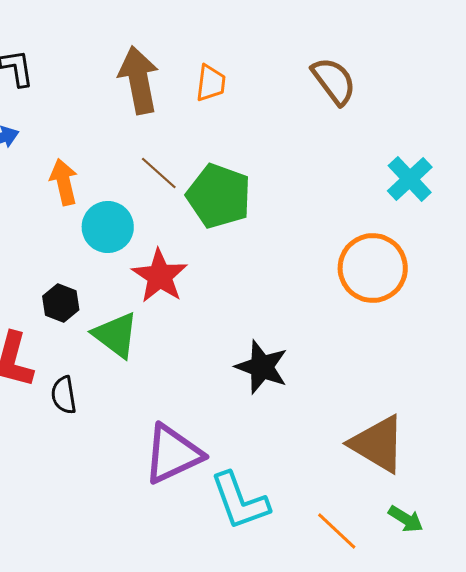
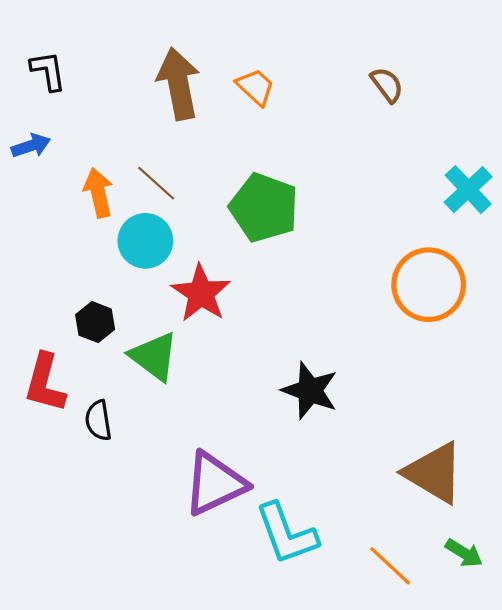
brown semicircle: (334, 81) -> (387, 85), size x0.7
orange trapezoid: (211, 83) -> (255, 87), turned -54
brown line: (159, 173) -> (156, 183), moved

